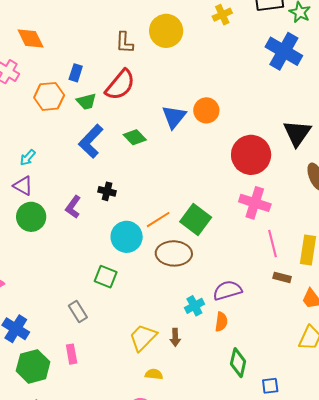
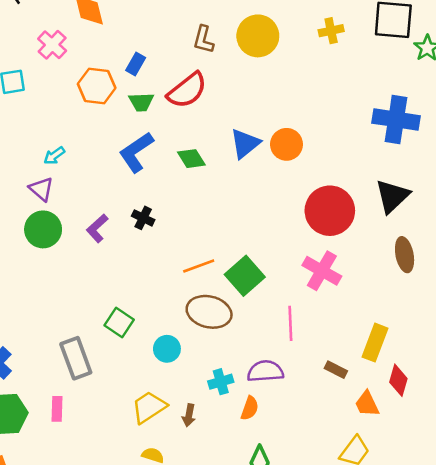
blue cross: (284, 51) -> (396, 119), moved, turned -33
cyan circle: (127, 237) -> (167, 349), moved, size x0.7
pink line: (272, 244) -> (290, 323), moved
gray rectangle: (78, 312) -> (76, 358), size x1.5

